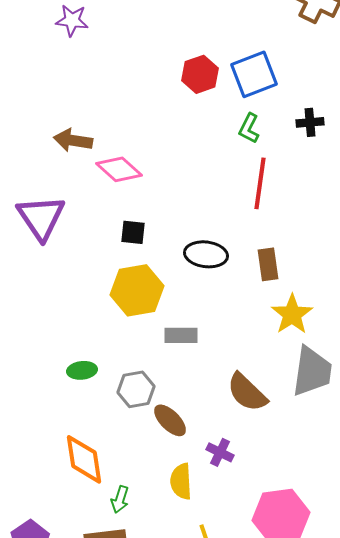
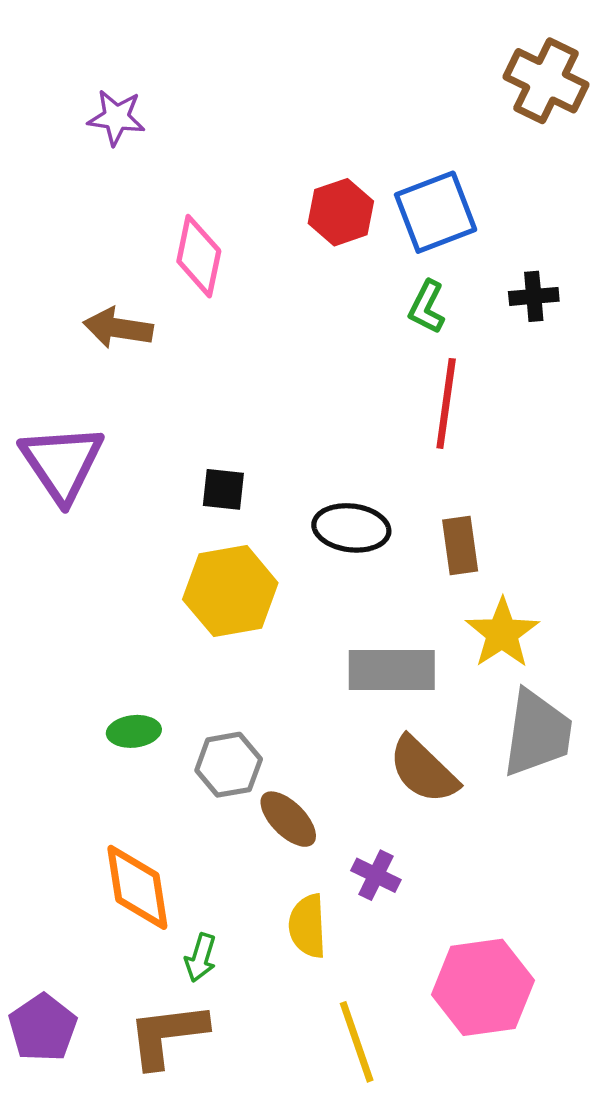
pink diamond: (119, 169) -> (199, 256), moved, turned 60
gray rectangle: (181, 335) -> (392, 670), moved, size x1.5

